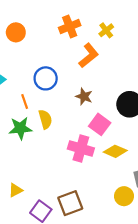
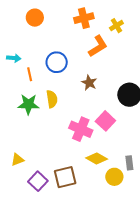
orange line: (25, 101) -> (30, 74), moved
pink square: (100, 124) -> (105, 121), moved
yellow diamond: (115, 151) -> (97, 158), moved

